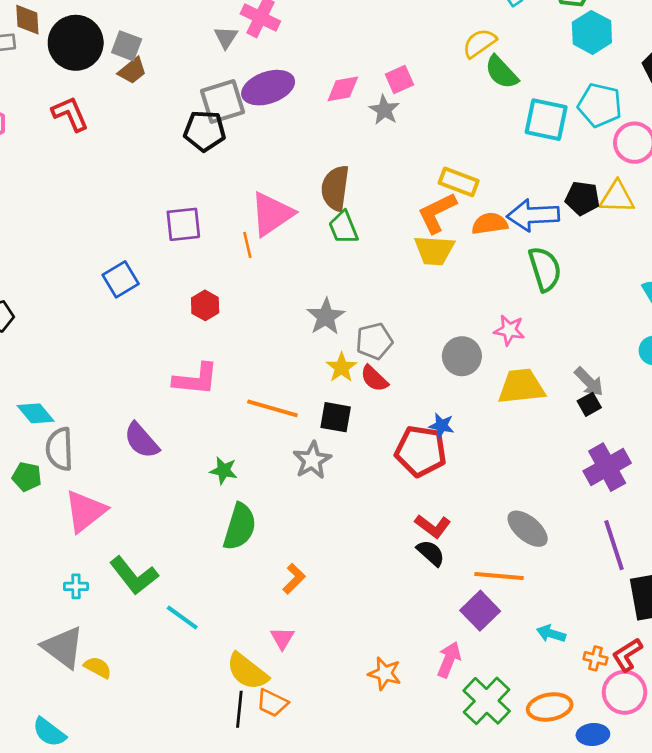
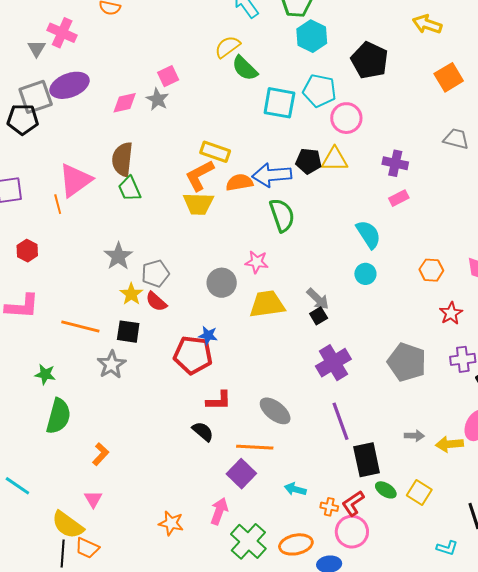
pink diamond: (343, 89) -> (125, 103), moved
red L-shape: (433, 526) -> (219, 401), moved, turned -36

